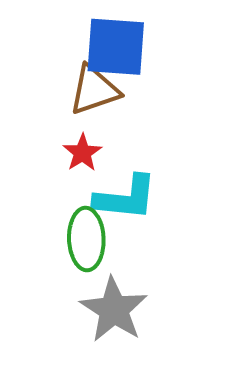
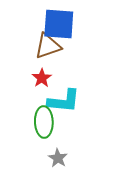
gray star: (114, 310) -> (58, 158), size x0.6

